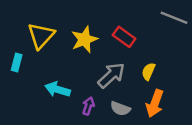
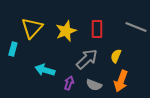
gray line: (174, 18) -> (136, 27), moved
red rectangle: (124, 37) -> (97, 29), turned 54

